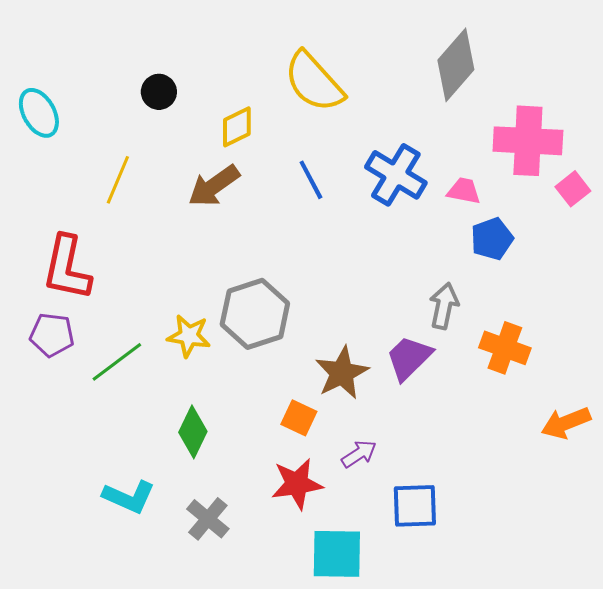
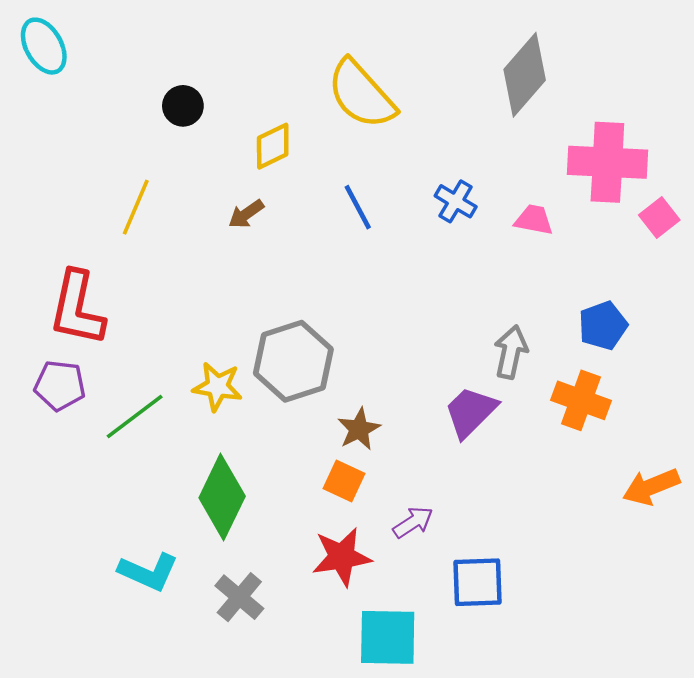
cyan ellipse: (39, 113) -> (44, 46), moved
blue cross: (396, 175) -> (456, 201), size x0.6
brown arrow: (214, 186) -> (246, 214), size x0.6
blue pentagon: (492, 239) -> (603, 326), moved
brown star: (342, 373) -> (359, 429), moved, size x0.7
green diamond: (193, 432) -> (222, 497), size x1.4

